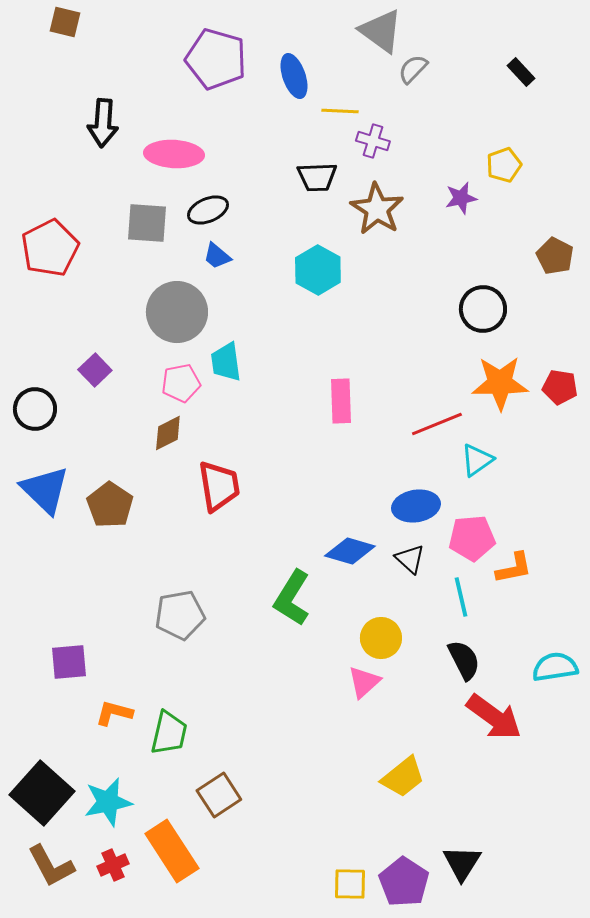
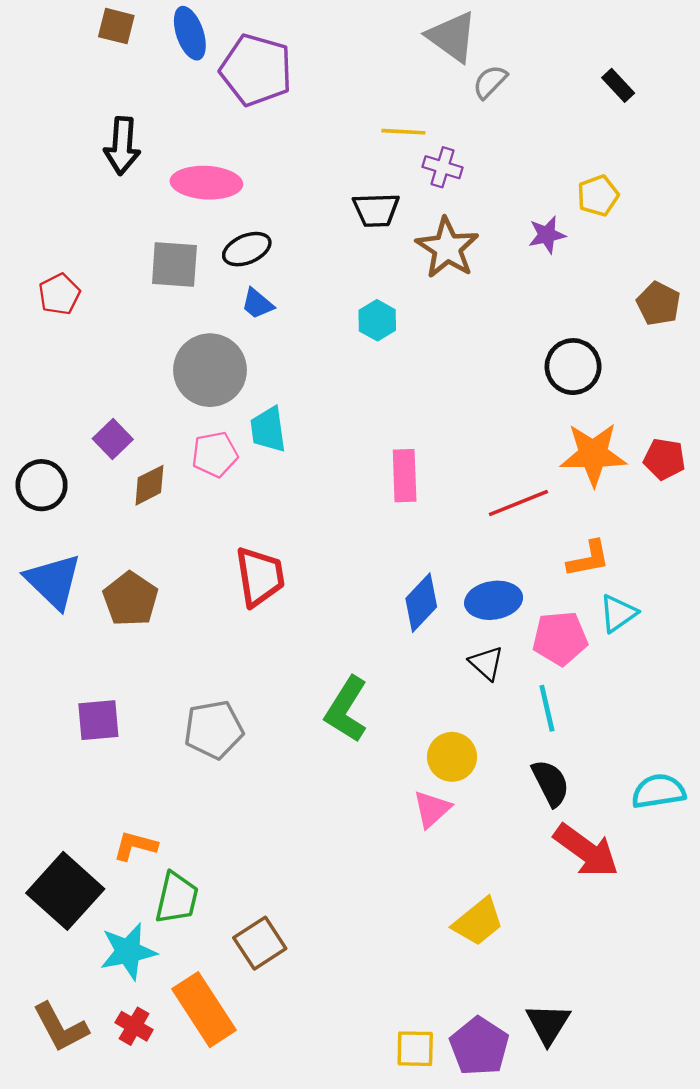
brown square: (65, 22) -> (116, 26), moved
blue ellipse: (294, 76) -> (190, 33), moved
red pentagon: (50, 248) -> (59, 294), size x0.6
cyan hexagon: (318, 270) -> (377, 320), size x0.7
brown diamond: (168, 433) -> (149, 485), moved
cyan triangle: (477, 460) -> (618, 613), moved
blue diamond: (350, 551) -> (421, 603), moved, turned -63
orange L-shape: (514, 568) -> (588, 559), moved
purple square: (69, 662) -> (98, 720), moved
green trapezoid: (169, 733) -> (177, 898), moved
black square: (42, 793) -> (65, 891), moved
red cross: (113, 865) -> (134, 1026), turned -36

